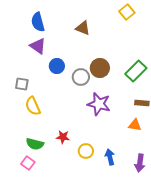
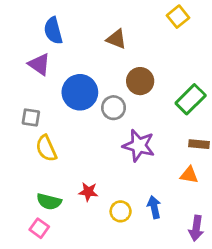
purple triangle: (38, 46) -> (39, 64), moved
blue circle: (57, 66) -> (80, 92), size x1.6
brown circle: (100, 68) -> (140, 81), moved
blue arrow: (110, 157) -> (154, 207), moved

